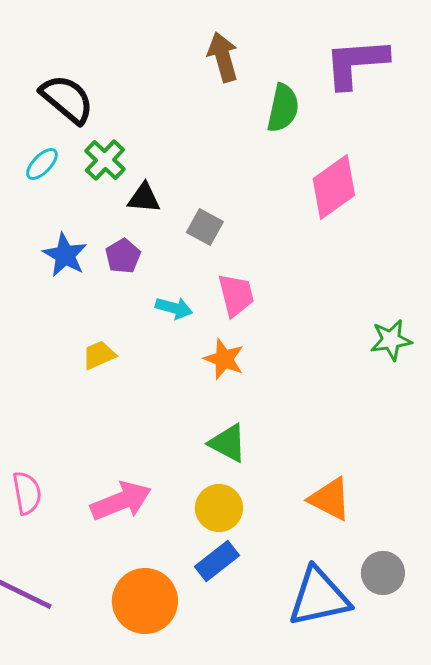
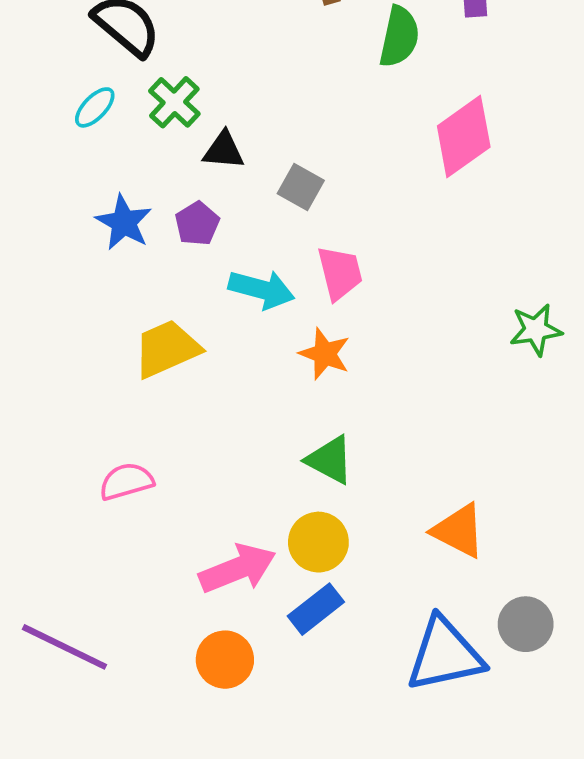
cyan arrow: (174, 308) -> (262, 289), size x1.4
yellow trapezoid: (99, 355) -> (167, 349), size x1.6
pink semicircle: (27, 493) -> (126, 481), moved, turned -96
pink arrow: (121, 501) -> (238, 569), moved
orange circle: (145, 601) -> (225, 660), size x0.7

